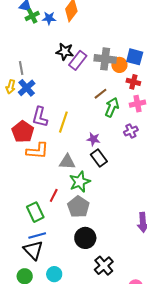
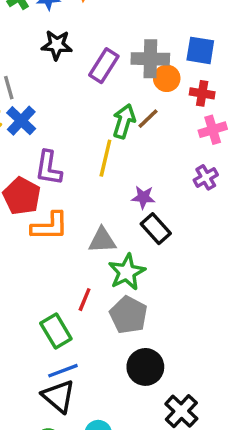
black star: (65, 52) -> (57, 45), moved
orange circle: (119, 65) -> (167, 78), moved
green arrow: (112, 107) -> (124, 121), moved
yellow line: (63, 122) -> (105, 158), moved

